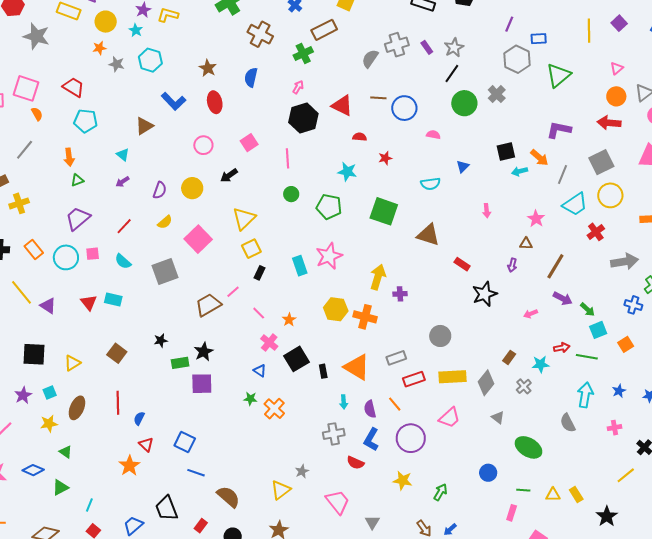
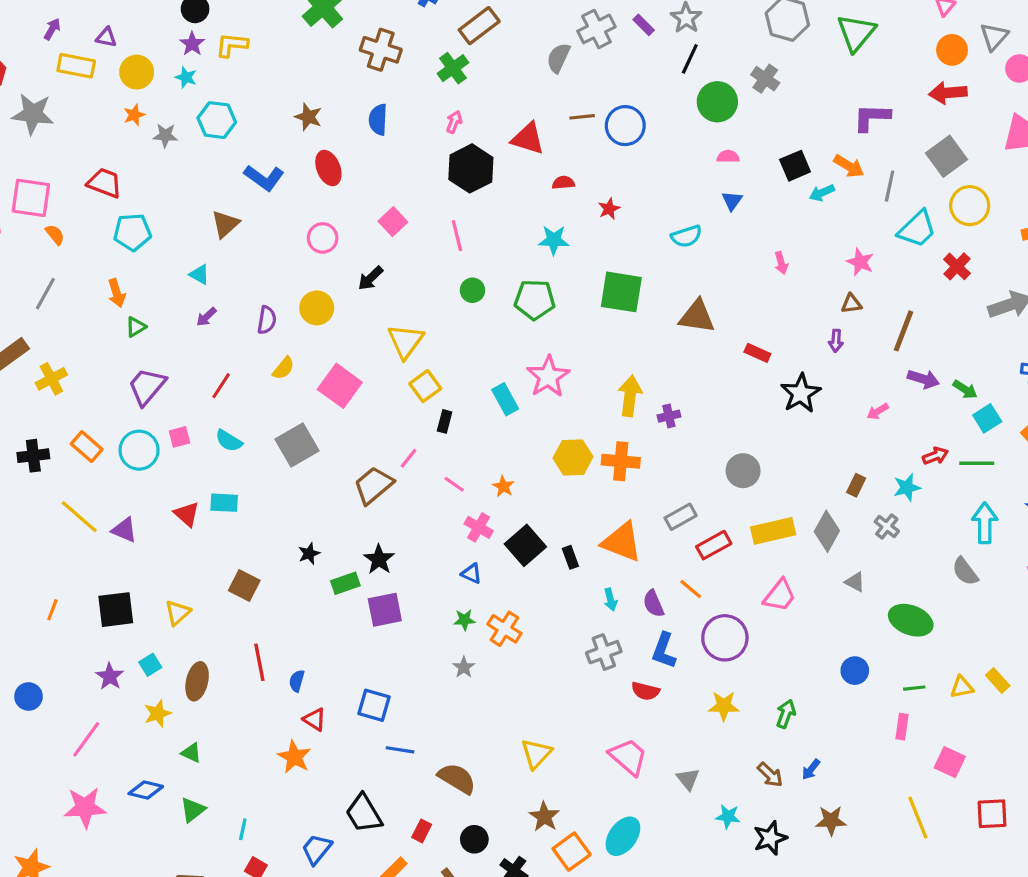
pink semicircle: (433, 135) -> (728, 157), moved
gray star: (302, 471) -> (464, 667), moved

